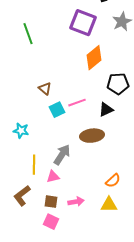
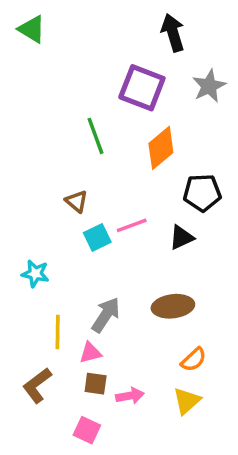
green line: (28, 34) -> (96, 136), moved
brown ellipse: (92, 136) -> (173, 306), moved
brown square: (51, 202) -> (96, 384), moved
yellow triangle: (109, 205) -> (187, 401), turned -42

